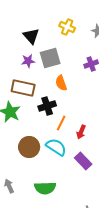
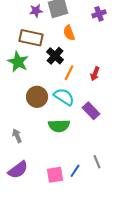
black cross: (47, 106) -> (55, 56), turned -30
red arrow: (81, 132) -> (95, 74), moved
green semicircle: (45, 188) -> (59, 126), moved

